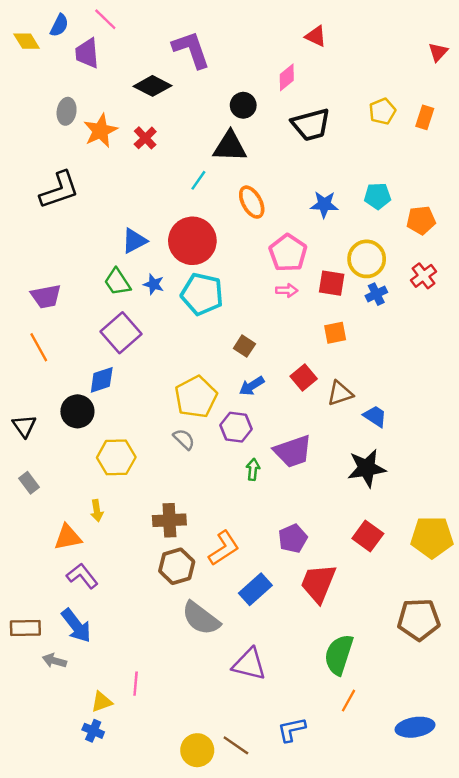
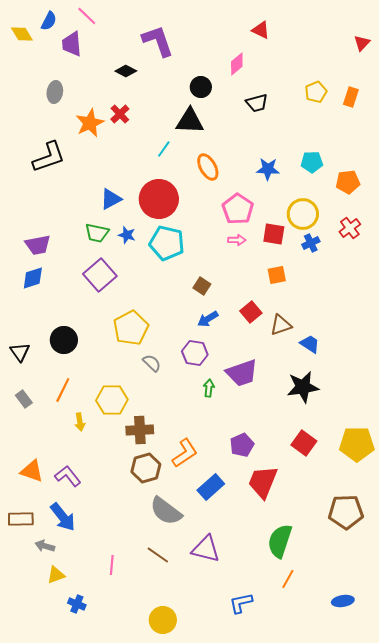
black diamond: (152, 86) -> (126, 71), size x0.7
black trapezoid: (311, 125) -> (257, 103), size x0.7
orange star: (100, 131) -> (90, 123), moved
green trapezoid: (117, 282) -> (97, 233), turned -45
orange line: (39, 347) -> (63, 390), moved, turned 55
blue diamond: (102, 380) -> (33, 278), moved
yellow pentagon: (196, 397) -> (131, 328), moved
yellow hexagon: (116, 457) -> (112, 400), moved
orange triangle: (68, 537) -> (32, 471), moved, turned 30
yellow triangle: (102, 702) -> (56, 575), moved
blue ellipse: (415, 727) -> (343, 601), size x0.7
brown line: (236, 745) -> (158, 555), moved

